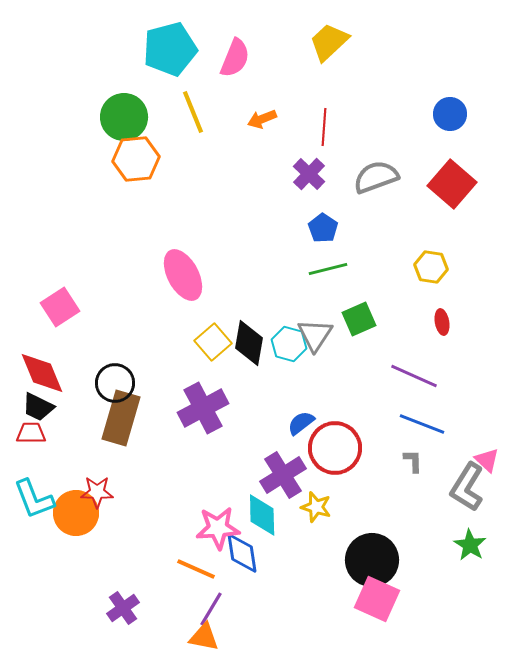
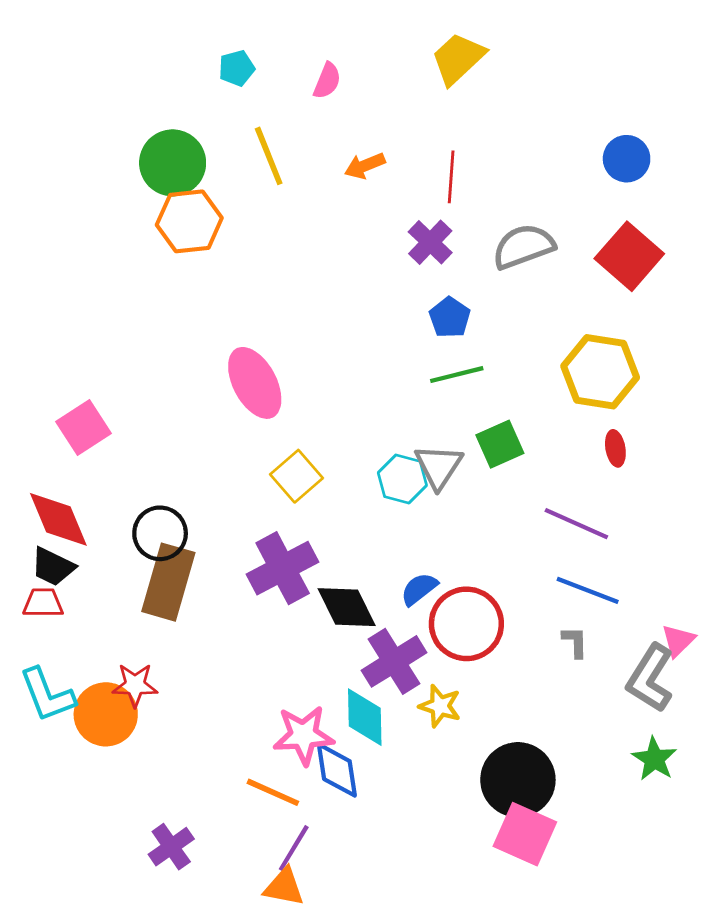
cyan pentagon: (170, 49) -> (237, 68), size x0.5
pink semicircle: (235, 58) -> (327, 81), size x0.7
yellow hexagon: (431, 267) -> (600, 372), size x1.6
black diamond: (249, 343) -> (347, 607), moved, turned -36
pink triangle: (487, 460) -> (678, 641), turned 32

